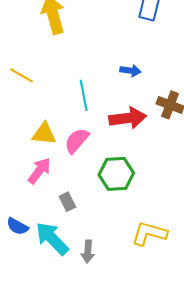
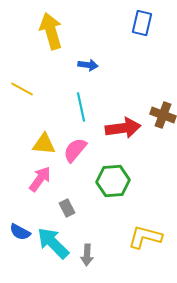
blue arrow: (130, 71) -> (88, 65), moved

